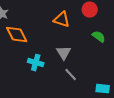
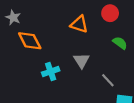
cyan cross: (36, 63) -> (51, 72), turned -35
gray line: (71, 75) -> (108, 80), moved

